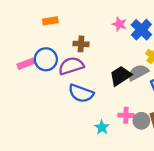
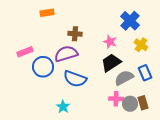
pink star: (119, 24) -> (110, 42), moved
blue circle: (46, 59) -> (43, 67), moved
gray semicircle: (138, 72) -> (124, 78), moved
cyan star: (102, 127) -> (63, 107), moved

